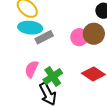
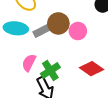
cyan ellipse: (30, 28) -> (16, 28), moved
brown circle: (94, 34) -> (58, 23), moved

